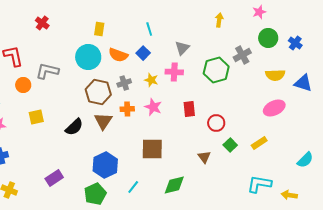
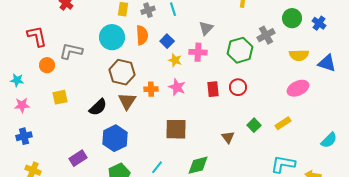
blue square: (143, 53) -> (167, 41), moved
orange semicircle: (118, 55) -> (142, 35), turned -114
gray cross: (124, 83) -> (148, 10), moved
red circle: (216, 123) -> (238, 87), moved
blue hexagon: (105, 165) -> (115, 138), moved

